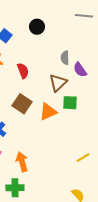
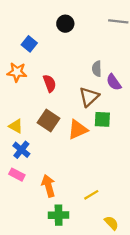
black circle: (37, 27) -> (65, 24), moved
yellow line: (83, 158) -> (91, 195), moved
green cross: (15, 188) -> (59, 215), moved

